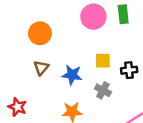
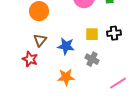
black cross: (129, 70) -> (114, 33), moved
red star: (17, 107) -> (30, 59), moved

